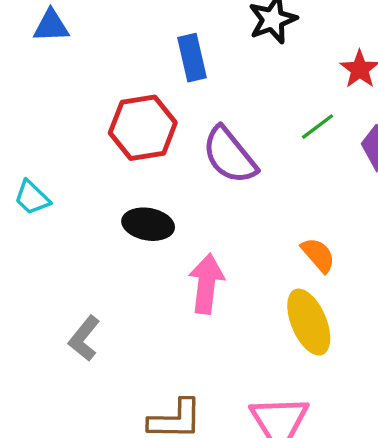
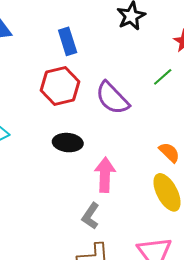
blue rectangle: (192, 58) -> (68, 41), moved
gray L-shape: (84, 338) -> (91, 216), moved

